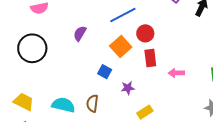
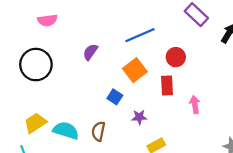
red circle: (145, 33) -> (176, 57), moved
pink arrow: (176, 73) -> (195, 104), turned 77
yellow trapezoid: (24, 102) -> (35, 123), moved, turned -65

